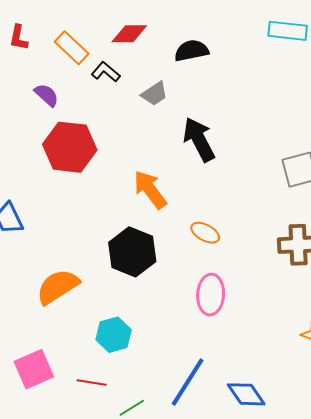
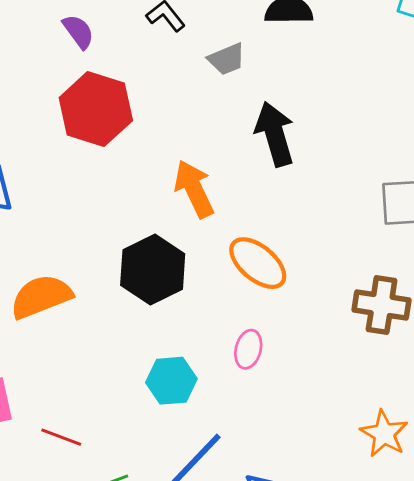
orange ellipse: (205, 233) -> (258, 263), size x1.5
pink ellipse: (211, 295) -> (248, 349), size x0.7
cyan hexagon: (114, 335) -> (171, 381), moved

